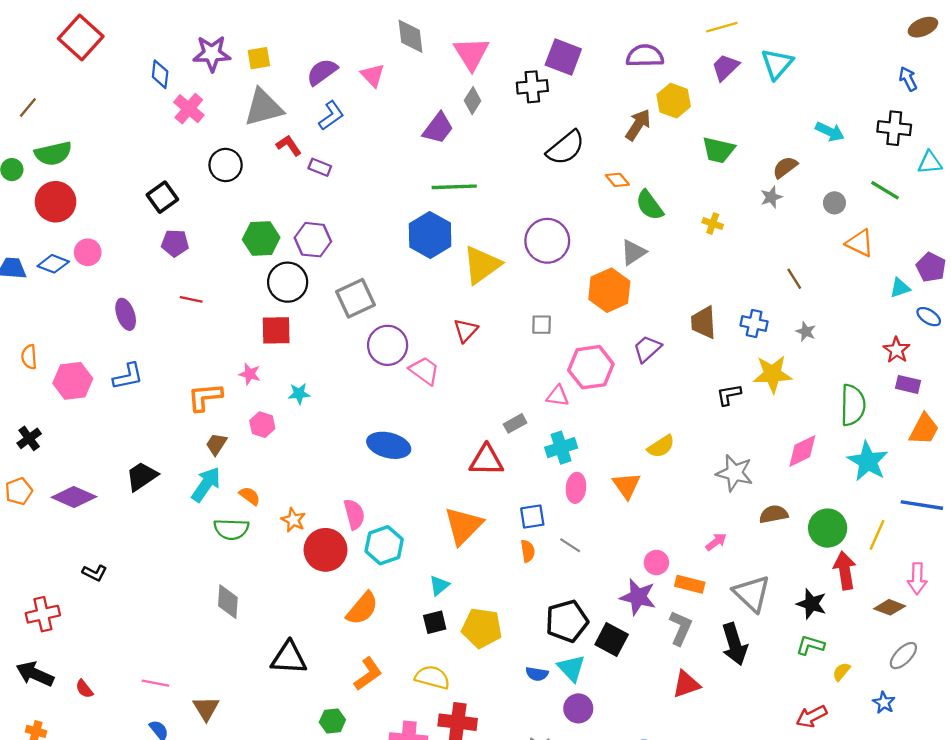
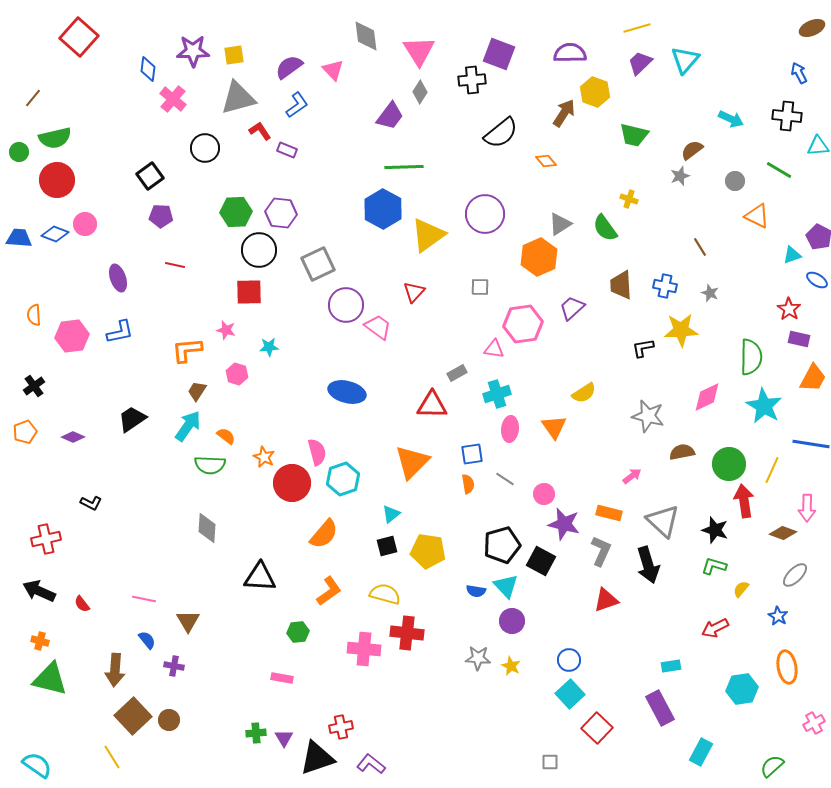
green semicircle: (650, 205) -> (605, 228), moved
purple diamond: (74, 497) -> (73, 437), size x0.6
pink circle: (656, 562) -> (544, 494), moved

